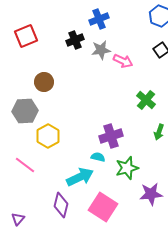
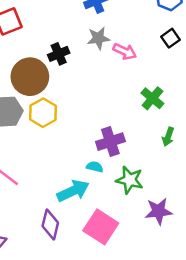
black cross: (75, 40) -> (59, 54), moved
brown circle: (44, 82) -> (30, 77), size x1.6
yellow hexagon: (48, 136) -> (43, 113), moved
green star: (127, 168) -> (130, 180), turned 30

